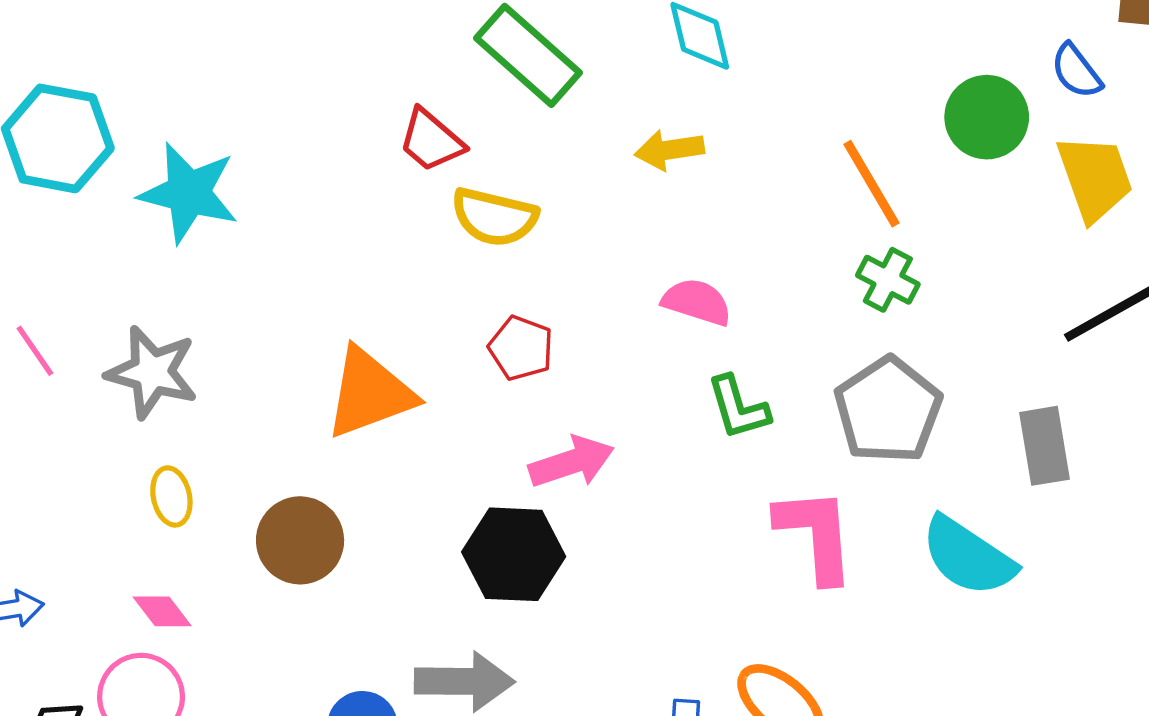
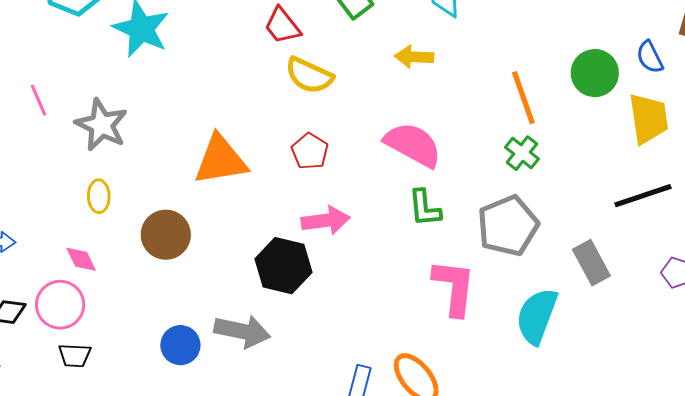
pink semicircle: (697, 302) -> (413, 145), size x1.5
gray rectangle: (1045, 446) -> (591, 263), turned -30
cyan semicircle: (968, 556) -> (537, 316), turned 66

